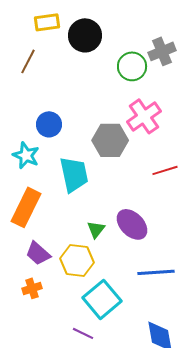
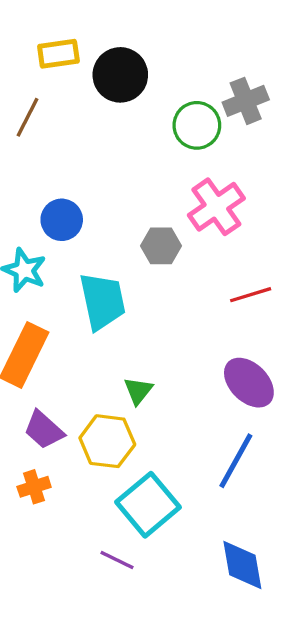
gray hexagon: (110, 140) -> (161, 246), size x0.7
purple ellipse: (132, 224) -> (249, 383), moved
blue line: (156, 272) -> (236, 461), turned -57

